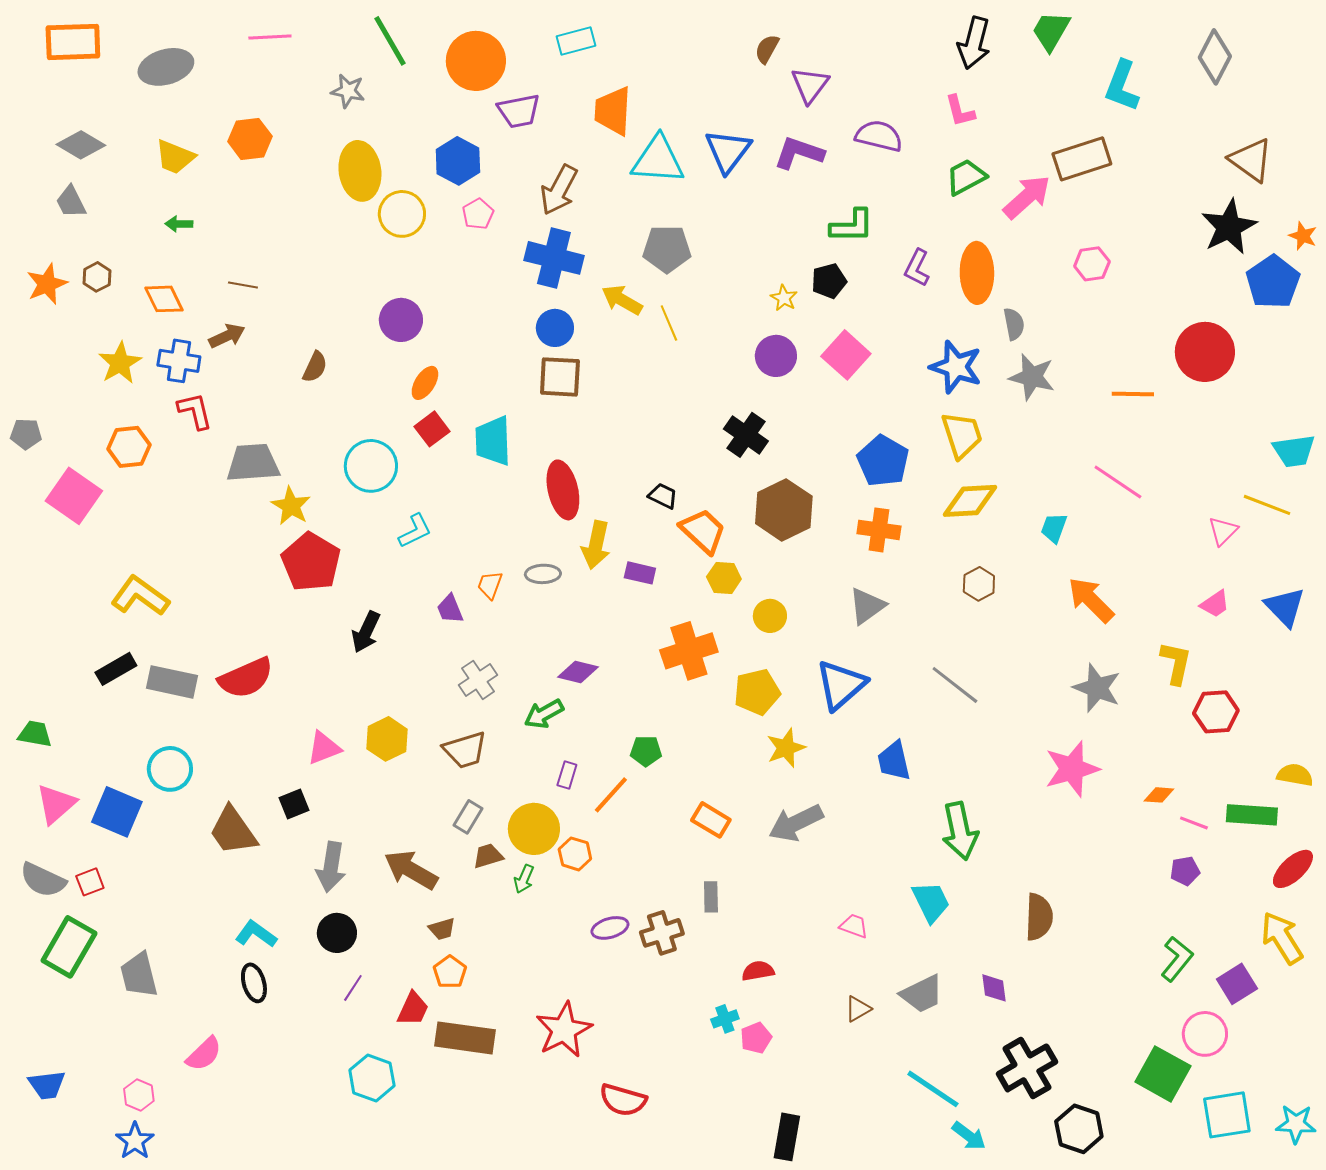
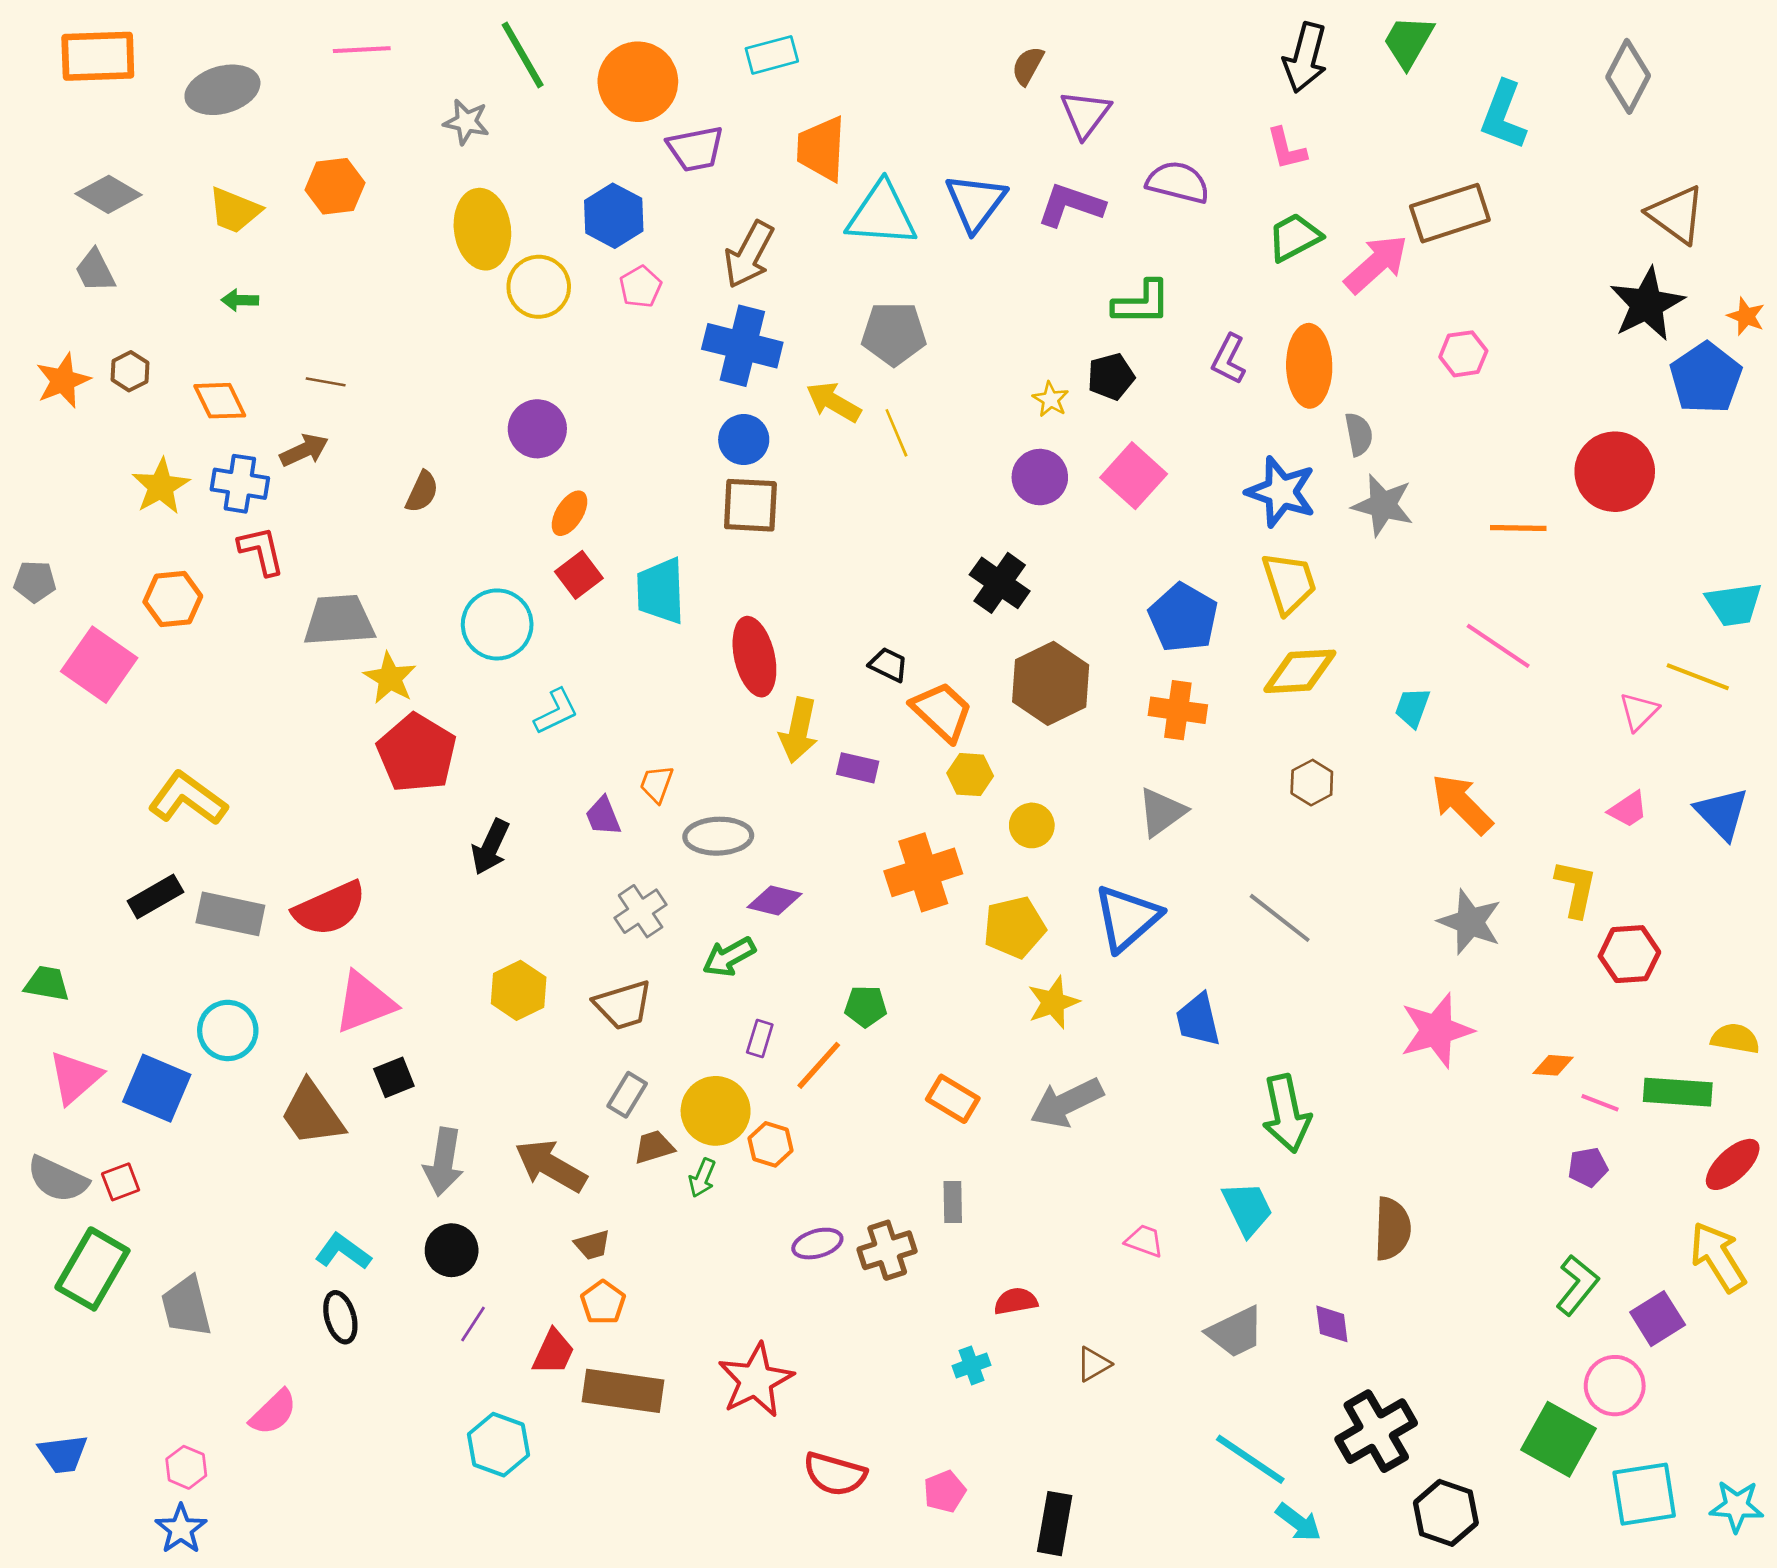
gray ellipse: (543, 574) -> (718, 836), moved, size x1.4
pink triangle: (324, 748) -> (364, 1002), moved, size x1.4
brown triangle: (858, 1009) -> (1093, 1364), moved
pink pentagon: (756, 1038) -> (945, 1491), moved

